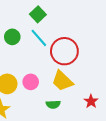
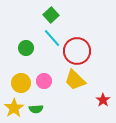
green circle: (12, 37) -> (26, 48), moved
green semicircle: (53, 104) -> (36, 109), moved

